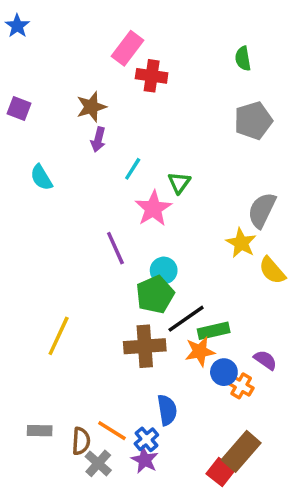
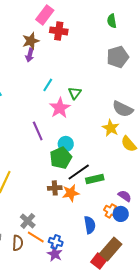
brown star: (91, 107) -> (31, 41), moved
purple arrow: (98, 140) -> (30, 55), moved
gray semicircle: (262, 210) -> (123, 109), turned -90
brown cross: (145, 346) -> (55, 188), size x0.6
orange star: (200, 351) -> (71, 193), moved
blue circle: (224, 372) -> (121, 214), moved
blue semicircle: (167, 410) -> (90, 225), moved
blue cross: (146, 439) -> (56, 242), turned -32
gray cross: (98, 463) -> (28, 221), moved

